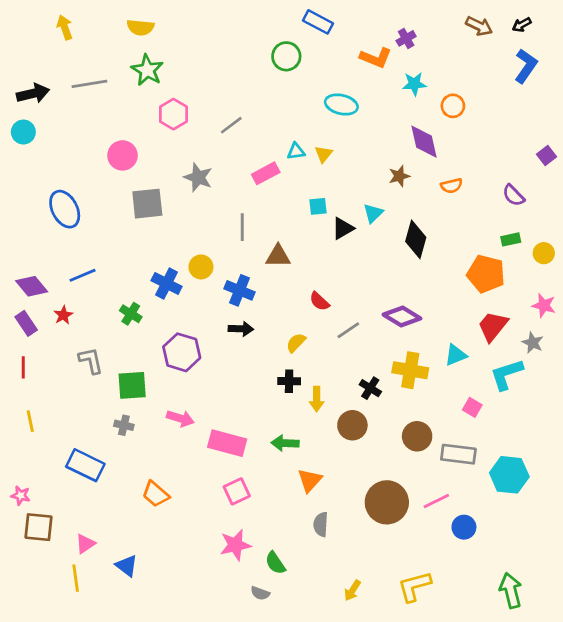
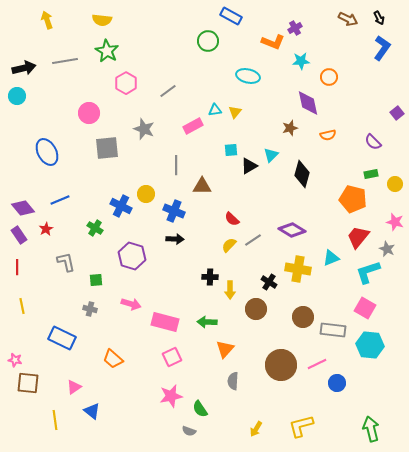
black arrow: (522, 25) -> (379, 18), turned -88
yellow semicircle: (296, 343) -> (229, 245), moved
green square: (132, 385) -> (96, 280), size x0.6
pink square: (472, 407) -> (365, 308), moved, size x1.5
pink triangle: (85, 544) -> (74, 387), moved

